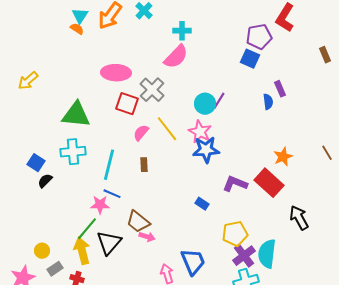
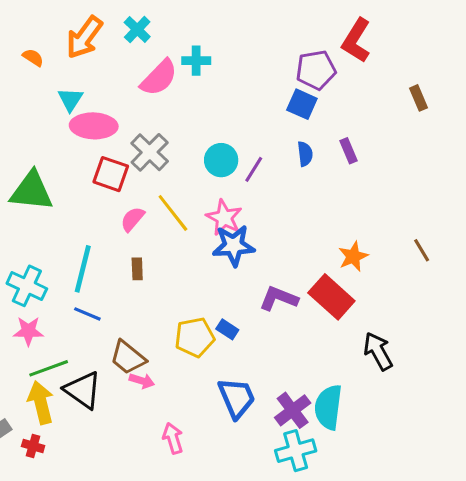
cyan triangle: (80, 16) -> (70, 99), moved
pink semicircle: (176, 57) -> (159, 78), moved
blue semicircle: (268, 102) -> (305, 154), moved
cyan circle: (205, 104) -> (221, 160), moved
cyan cross: (73, 152) -> (27, 286), moved, turned 30
pink star: (100, 205) -> (28, 331), moved
green line: (87, 229) -> (49, 368), turned 30
yellow pentagon: (235, 234) -> (195, 337), moved
black triangle: (109, 243) -> (83, 390), turned -36
blue trapezoid: (193, 262) -> (237, 398), moved

